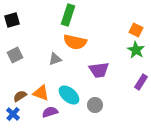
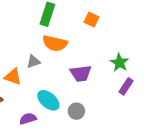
orange square: (136, 30) -> (91, 20), moved
green star: (136, 50) -> (119, 63), moved
orange triangle: (41, 93) -> (13, 77), moved

